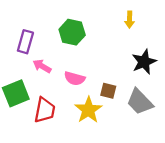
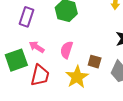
pink arrow: (42, 66) -> (37, 47), moved
pink semicircle: (75, 78) -> (67, 50), turned 90

